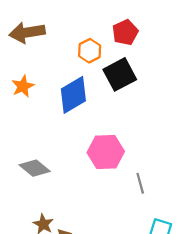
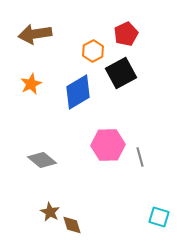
gray line: (140, 183) -> (140, 157), moved

